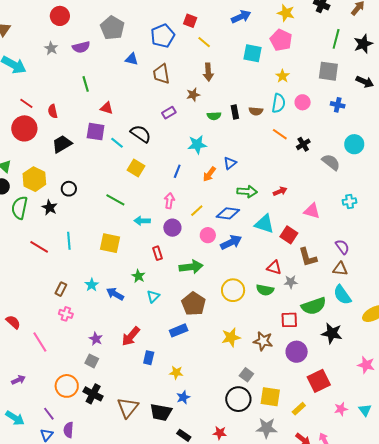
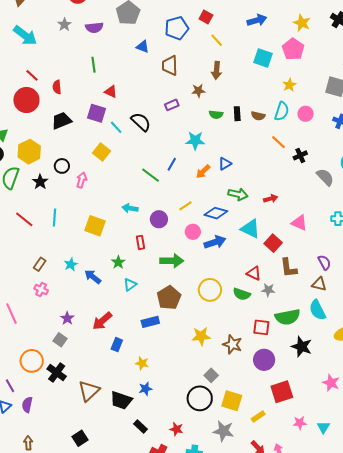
yellow square: (136, 168) -> (102, 152), moved
green line: (115, 200) -> (150, 175), moved
pink arrow: (169, 201) -> (82, 180), moved

